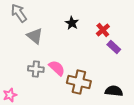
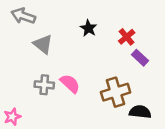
gray arrow: (19, 13) -> (23, 16), turned -36
brown cross: (79, 82) -> (116, 92), moved, turned -30

